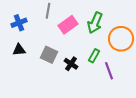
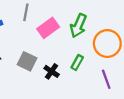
purple line: (109, 71) -> (106, 79), moved

